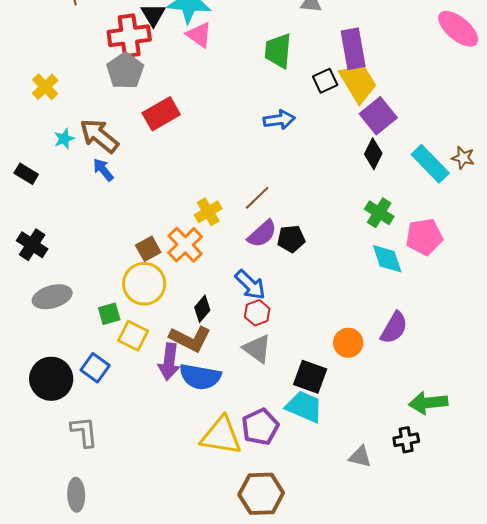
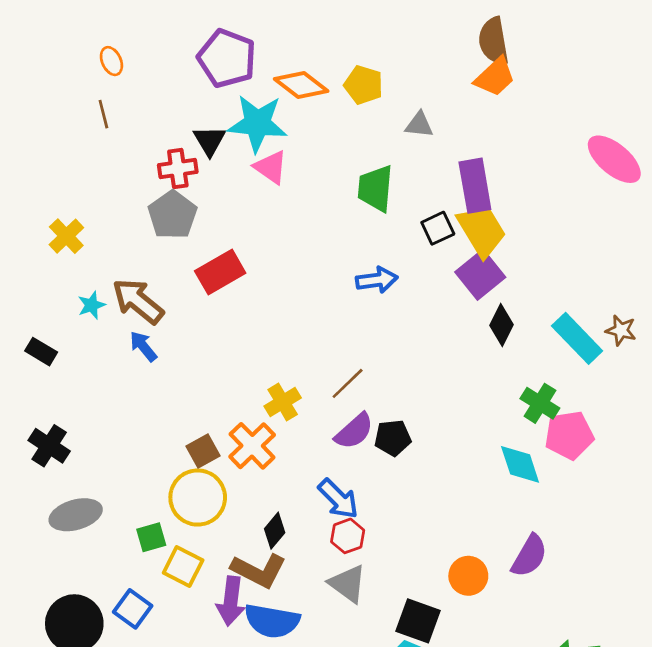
red cross: (129, 36) -> (178, 168), size x0.7
purple square: (378, 116) -> (480, 275), moved
green cross: (379, 213) -> (540, 403), moved

